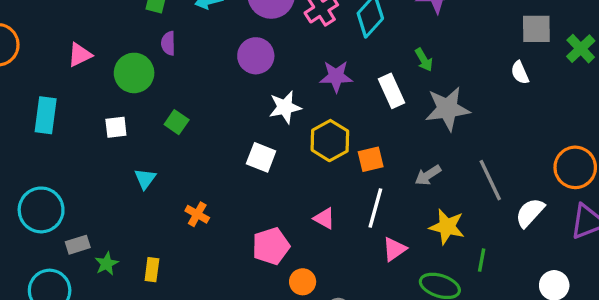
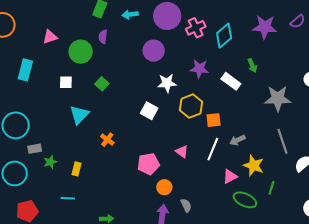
white rectangle: (392, 91) -> (231, 81), turned -36
gray star: (447, 109) -> (278, 98), moved
gray arrow: (428, 175) -> (237, 140), moved
cyan triangle: (145, 179) -> (79, 115), size x1.5
pink triangle: (394, 249) -> (230, 176), moved

